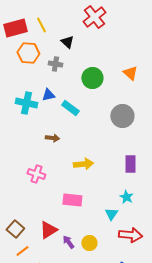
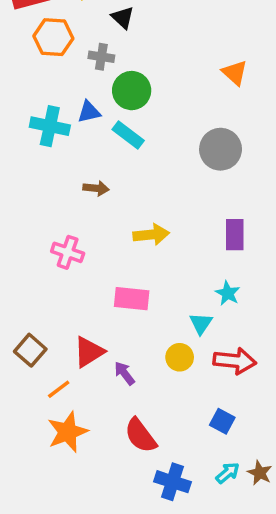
green circle: (92, 78) -> (132, 91), moved
yellow circle: (89, 243) -> (180, 357), moved
orange line: (22, 251) -> (59, 389), moved

